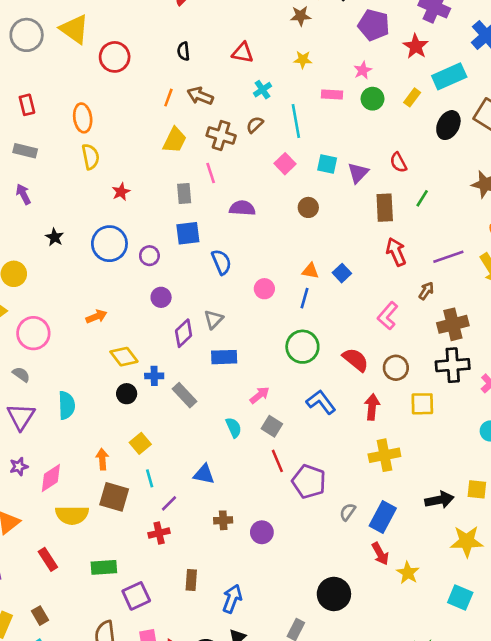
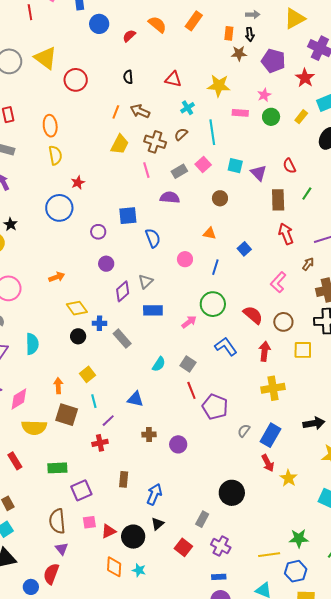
brown star: (301, 16) -> (239, 53), moved
yellow star: (303, 60) -> (219, 86), size x1.6
purple triangle: (358, 173) -> (259, 173), turned -30
gray rectangle: (184, 194) -> (179, 171), moved, turned 63
black star: (55, 237) -> (11, 224), moved
blue circle: (109, 244) -> (59, 208), moved
orange triangle: (310, 271) -> (210, 233), moved
pink arrow: (260, 395) -> (189, 322), moved
cyan semicircle: (234, 428) -> (159, 364), turned 56

